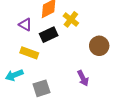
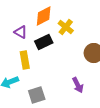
yellow rectangle: (29, 53) -> (25, 60), turned 60

